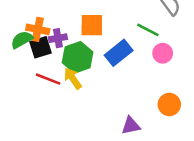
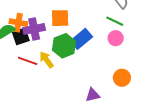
green line: (148, 30) -> (115, 21), moved
purple cross: (58, 38) -> (34, 29), size x1.5
green hexagon: (78, 57) -> (64, 46), moved

